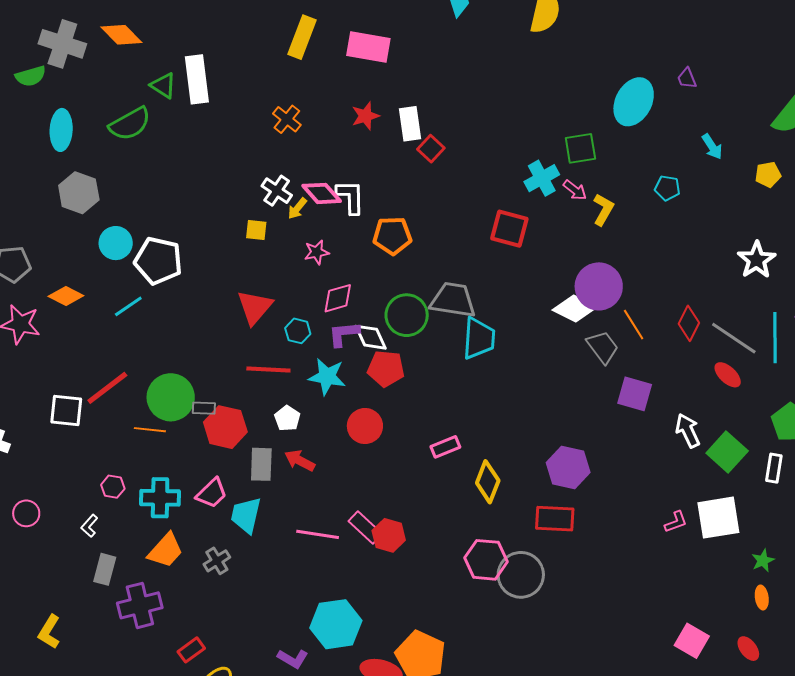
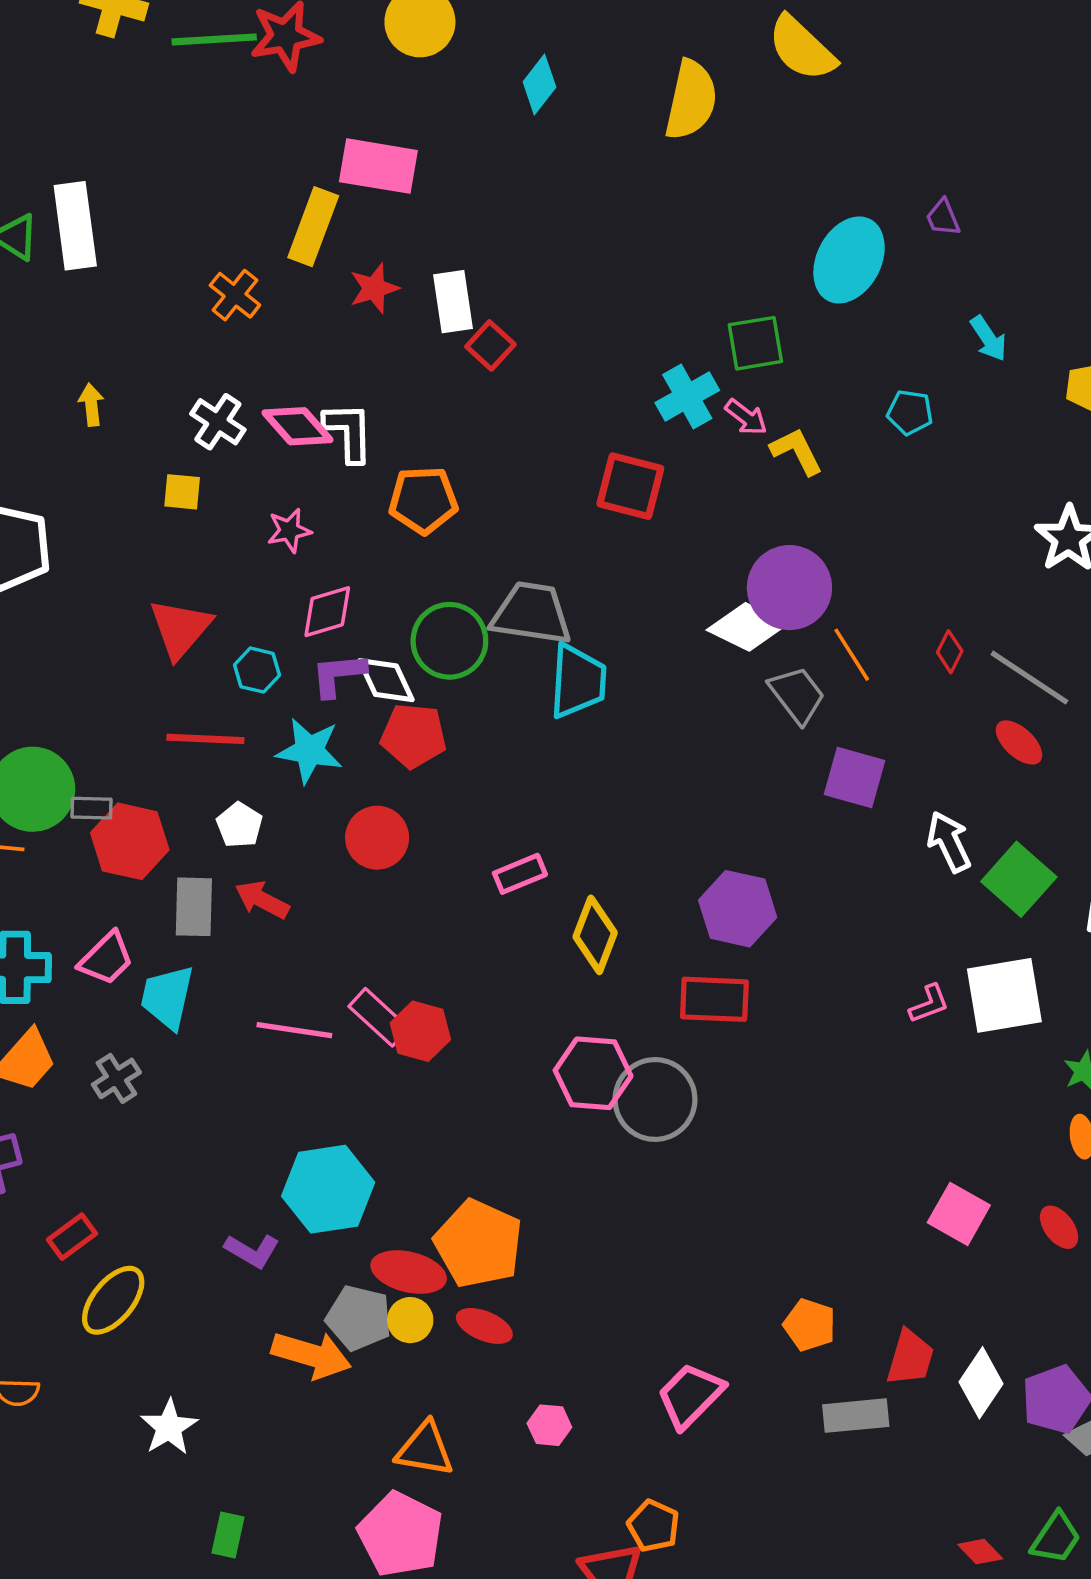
yellow rectangle: (302, 37) -> (313, 227), moved
yellow arrow: (297, 208) -> (91, 405), moved, turned 135
yellow L-shape: (603, 210) -> (797, 451), turned -56
red diamond: (689, 323) -> (950, 652), size x0.7

